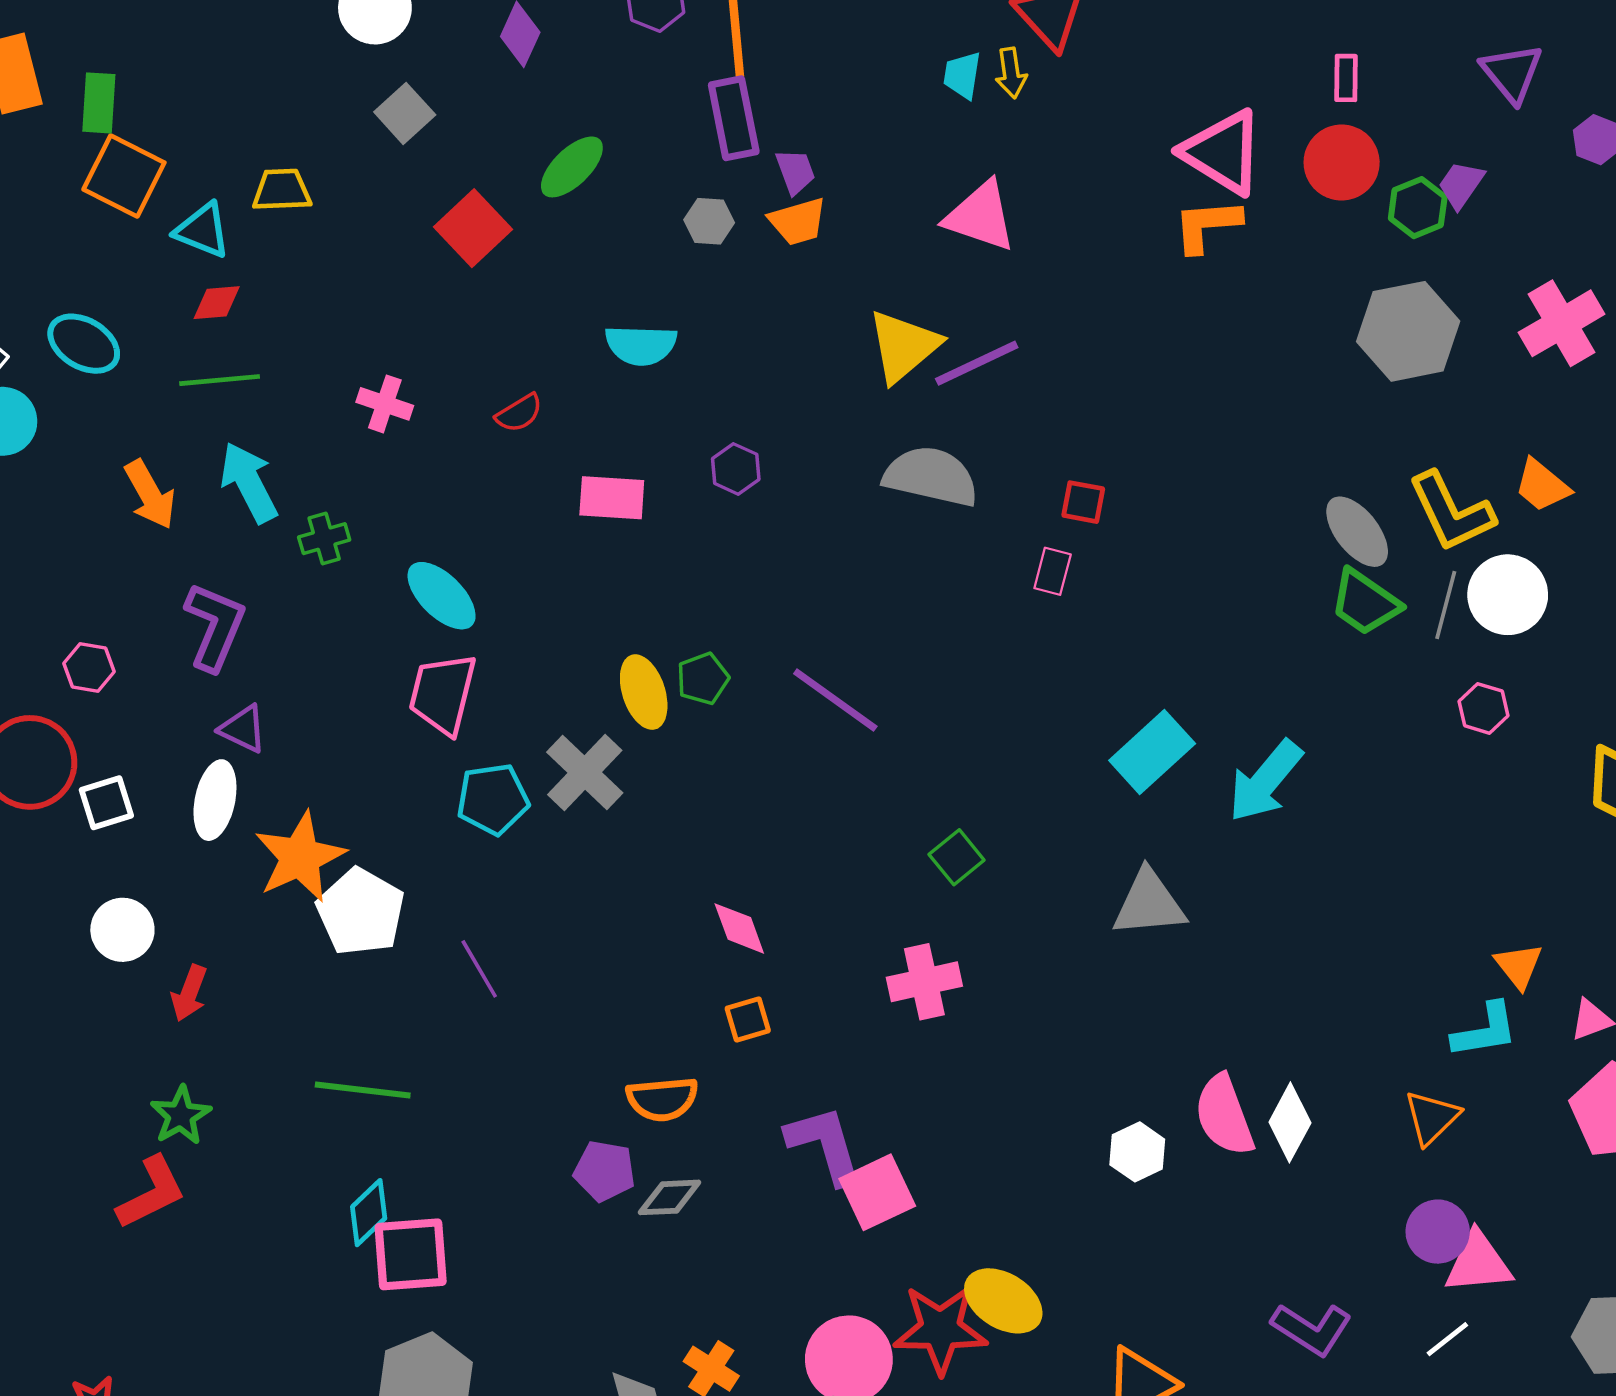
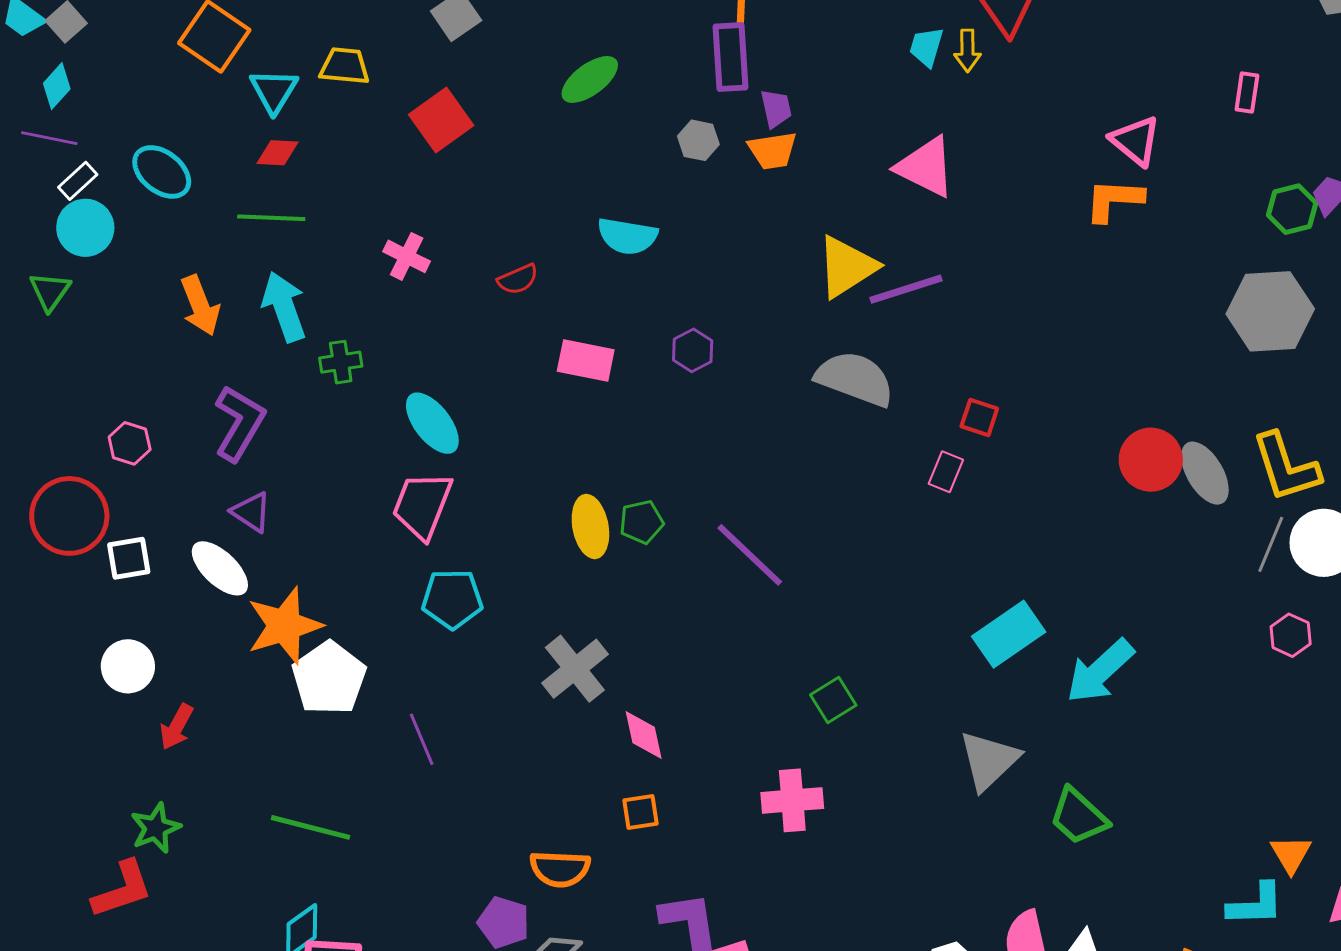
pink triangle: (1223, 152) -> (1135, 141), size x0.7
red circle: (1342, 163) -> (1151, 460), moved
red square: (473, 228) -> (441, 120), moved
cyan triangle: (203, 230) -> (274, 91), turned 32
green trapezoid: (1365, 602) -> (1079, 816), moved
gray cross: (585, 773) -> (575, 669), moved
white ellipse: (215, 800) -> (220, 568), turned -66
gray triangle: (1149, 903) -> (989, 760), turned -46

